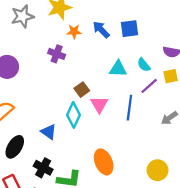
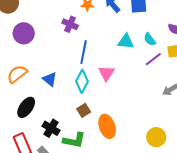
brown square: (82, 90) -> (84, 110), moved
blue line: (129, 108) -> (84, 52), moved
blue triangle: (49, 132) -> (50, 79), moved

